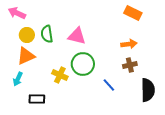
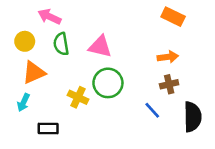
pink arrow: (17, 13) -> (49, 17), moved
yellow circle: (27, 35) -> (25, 41), moved
blue line: (109, 85) -> (152, 110), moved

